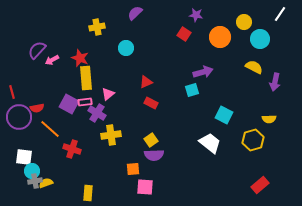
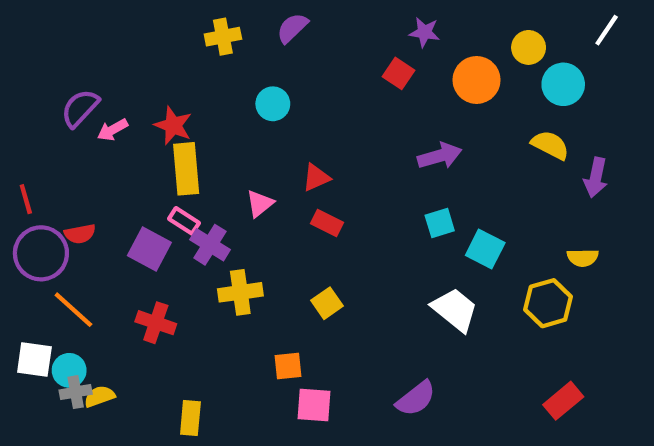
yellow cross: (97, 27) -> (223, 37), moved
cyan square: (192, 90) -> (440, 223), moved
pink triangle: (108, 94) -> (260, 203), moved
pink rectangle: (85, 102) -> (184, 221), turned 40
purple square: (69, 104) -> (149, 249), moved
orange line: (50, 129) -> (73, 310), moved
purple semicircle: (154, 155) -> (416, 399), moved, turned -36
white square: (24, 157) -> (34, 360), moved

